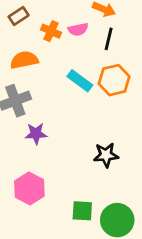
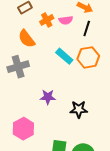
orange cross: (51, 31) -> (47, 20), turned 32
orange semicircle: (24, 60) -> (27, 39), turned -120
purple star: (36, 134) -> (48, 97), moved

